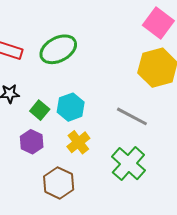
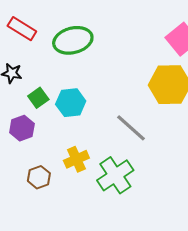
yellow cross: (78, 142) -> (76, 159), moved
brown hexagon: (59, 183) -> (39, 177), size x0.7

